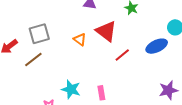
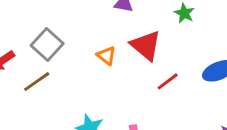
gray square: (39, 34) -> (47, 44), turned -35

